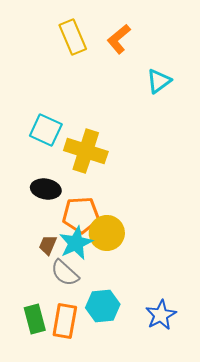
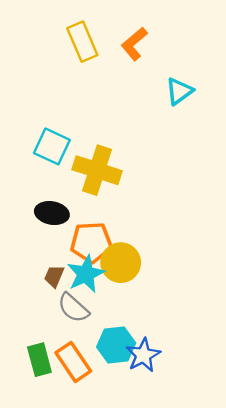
blue star: (161, 315) -> (143, 355), moved
orange rectangle: (65, 321) -> (73, 362), turned -44

